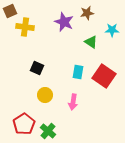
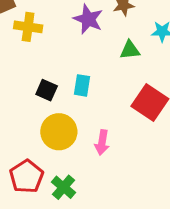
green triangle: (91, 42) -> (130, 50), turned -40
cyan rectangle: (78, 72) -> (82, 85), moved
yellow circle: (45, 95) -> (59, 132), size x1.5

